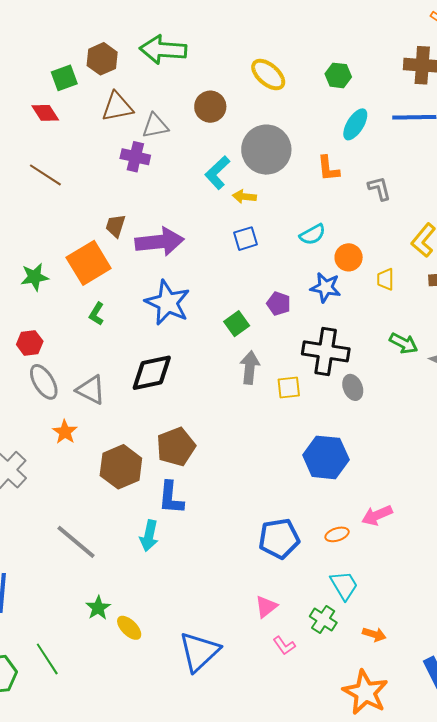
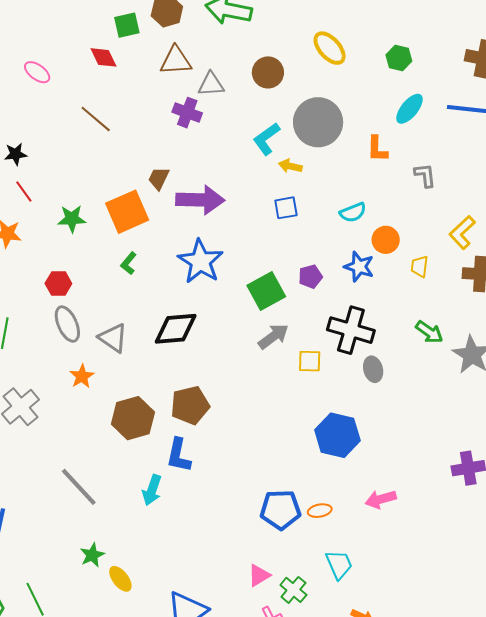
purple pentagon: (279, 304) -> (310, 277), turned 30
green square: (237, 324) -> (266, 291), size x1.5
gray arrow: (250, 368) -> (273, 336), turned 40
orange ellipse: (337, 534) -> (320, 511), moved
green cross: (323, 619) -> (293, 590), moved

